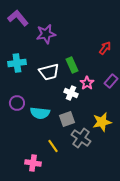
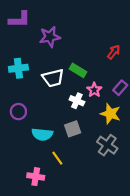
purple L-shape: (18, 18) -> (19, 19), turned 130
green rectangle: (72, 65) -> (78, 70), turned -35
cyan semicircle: (40, 113) -> (42, 134), moved
yellow star: (102, 122) -> (110, 114), moved, turned 30
gray cross: (81, 138) -> (107, 145), moved

